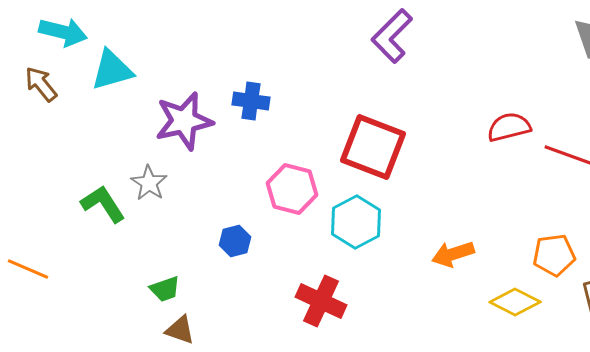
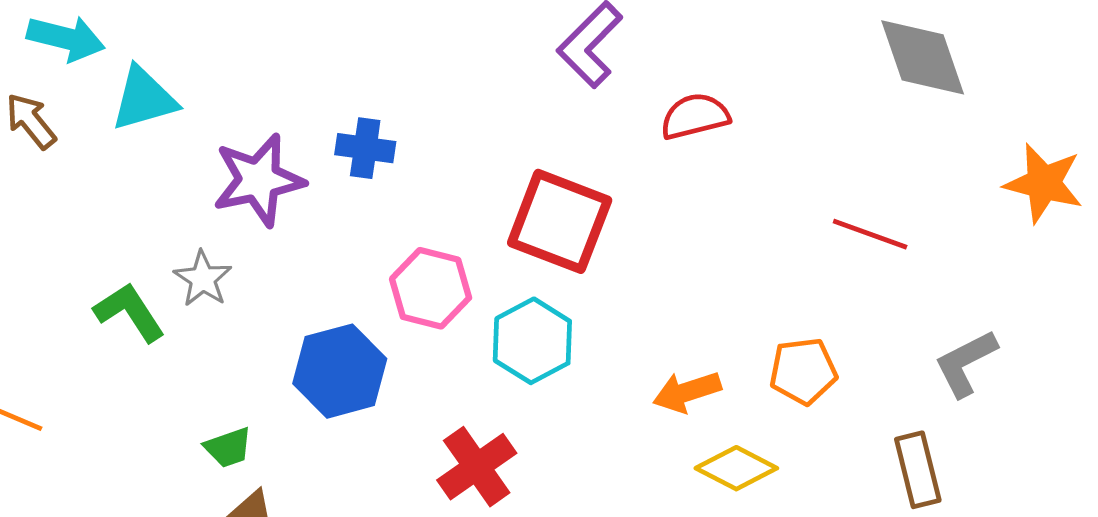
red semicircle: (509, 127) -> (695, 116), moved
blue hexagon: (235, 241) -> (340, 371), size x1.8
orange pentagon: (554, 255) -> (803, 371), moved
red cross: (321, 301) -> (477, 467), turned 30
yellow diamond: (515, 302) -> (736, 468), moved

